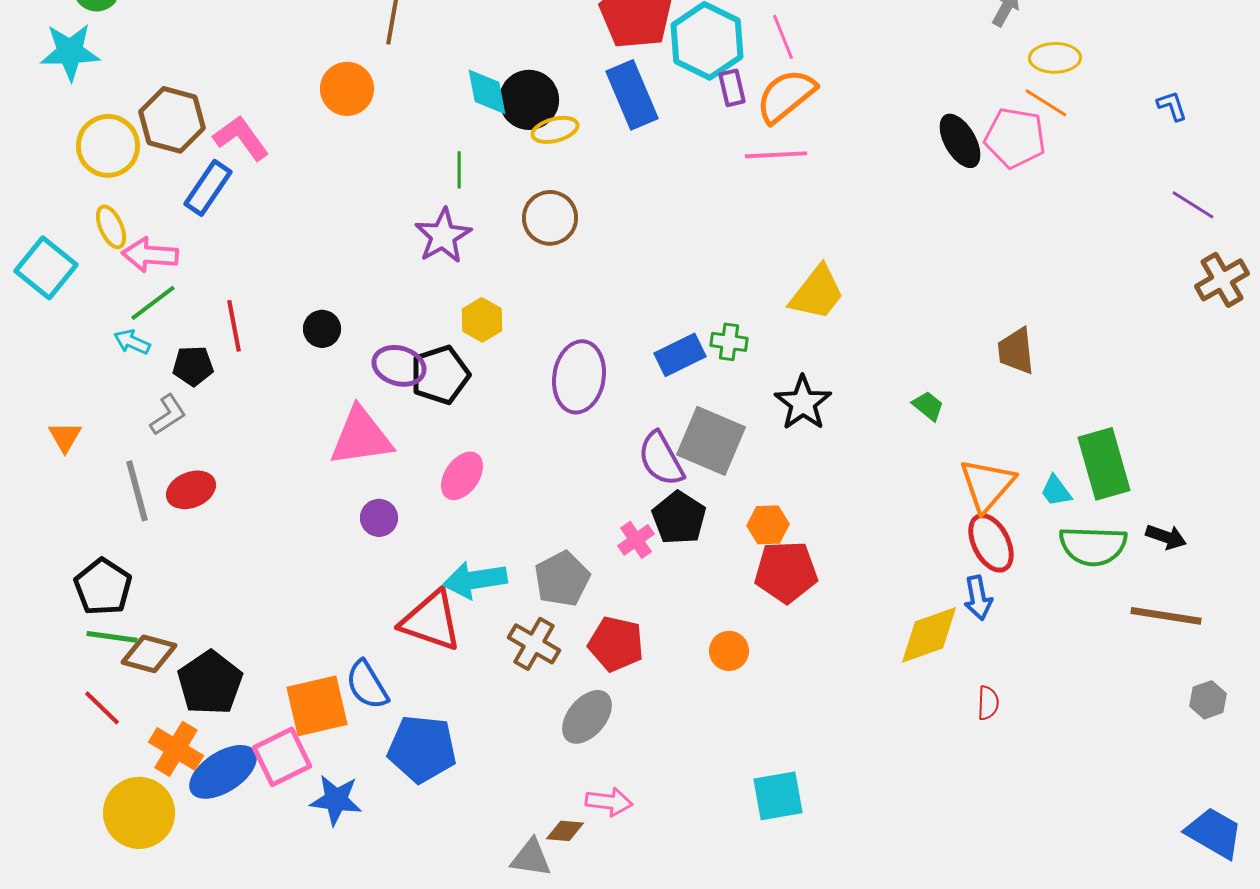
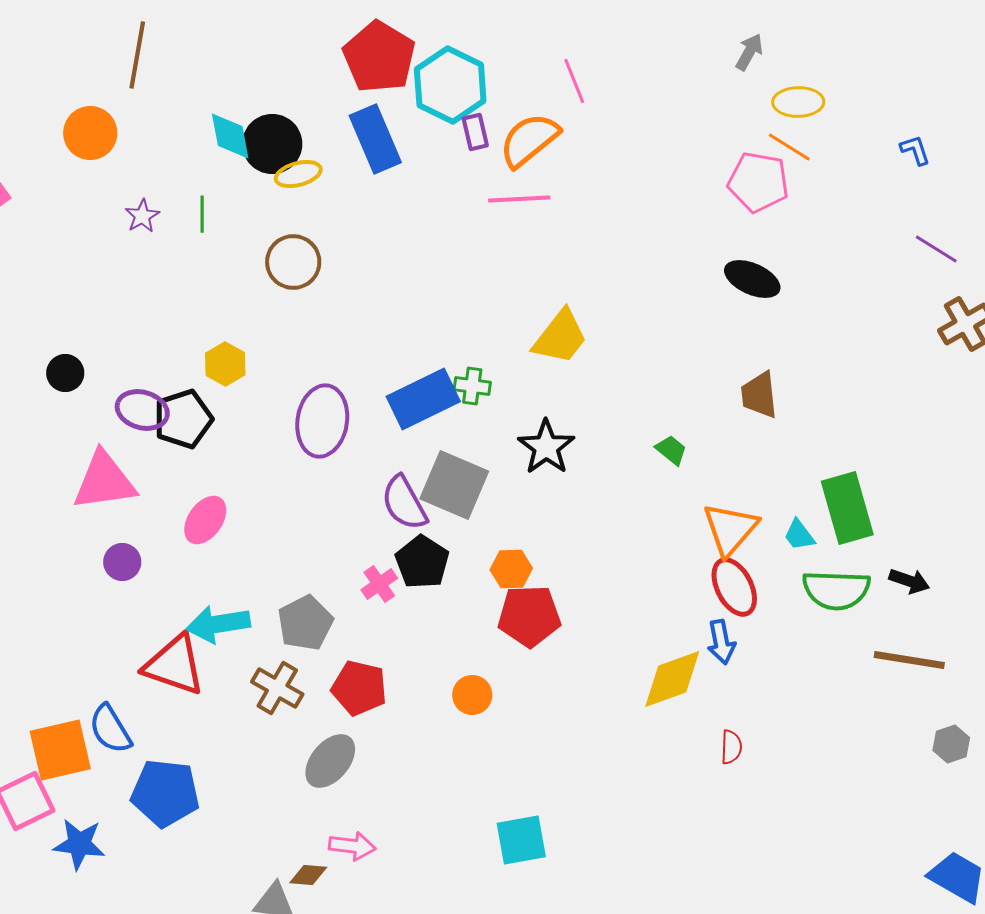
pink line: (783, 37) -> (574, 81), moved
black ellipse: (960, 141) -> (752, 279), moved, turned -36
purple star: (443, 236) -> (142, 216), moved, size x0.6
blue rectangle: (680, 355) -> (423, 399), size x1.4

